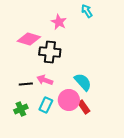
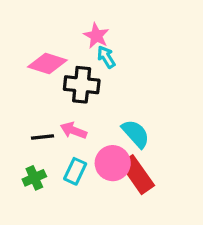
cyan arrow: (87, 11) -> (106, 57), moved
red rectangle: (84, 107) -> (137, 175), size x1.6

